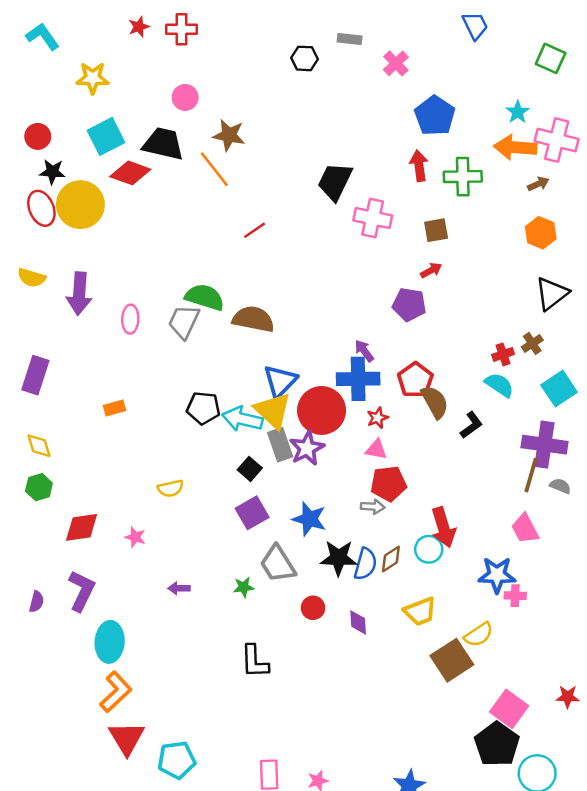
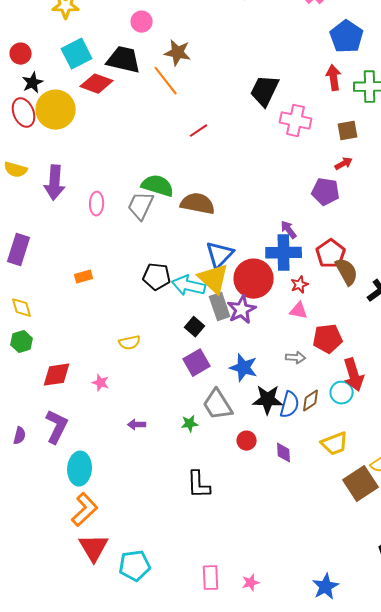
black star: (52, 172) -> (33, 83), turned -30
red pentagon: (389, 484) -> (328, 339), moved

